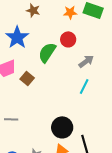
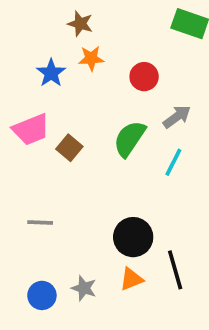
orange star: (70, 12) -> (91, 58), moved
blue star: (17, 37) -> (51, 73), size x0.7
green semicircle: (47, 52) -> (129, 139), moved

